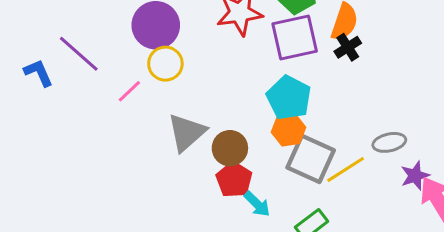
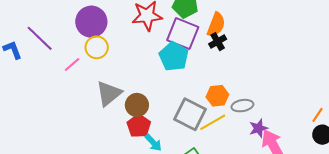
purple square: (295, 37) -> (183, 34), turned 32
cyan pentagon: (289, 98) -> (174, 56), moved
orange hexagon: (288, 130) -> (217, 96), moved

